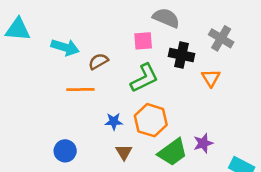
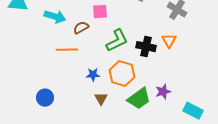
pink square: (143, 41) -> (100, 12), moved
black cross: (181, 55) -> (146, 47), moved
blue circle: (65, 151) -> (45, 98), moved

